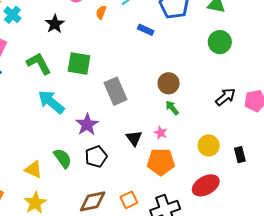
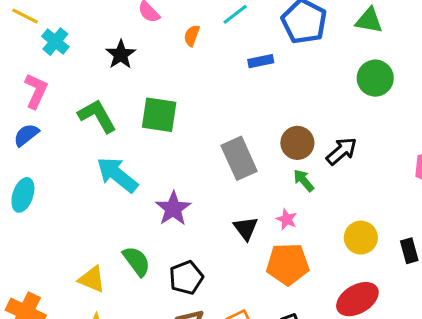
blue rectangle: (146, 30) -> (261, 61), turned -35
gray rectangle: (115, 91) -> (239, 158), moved
black arrow: (225, 97) -> (342, 151), moved
black pentagon: (96, 157) -> (186, 278), moved

